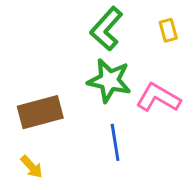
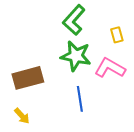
yellow rectangle: (168, 30) -> (117, 35), moved

